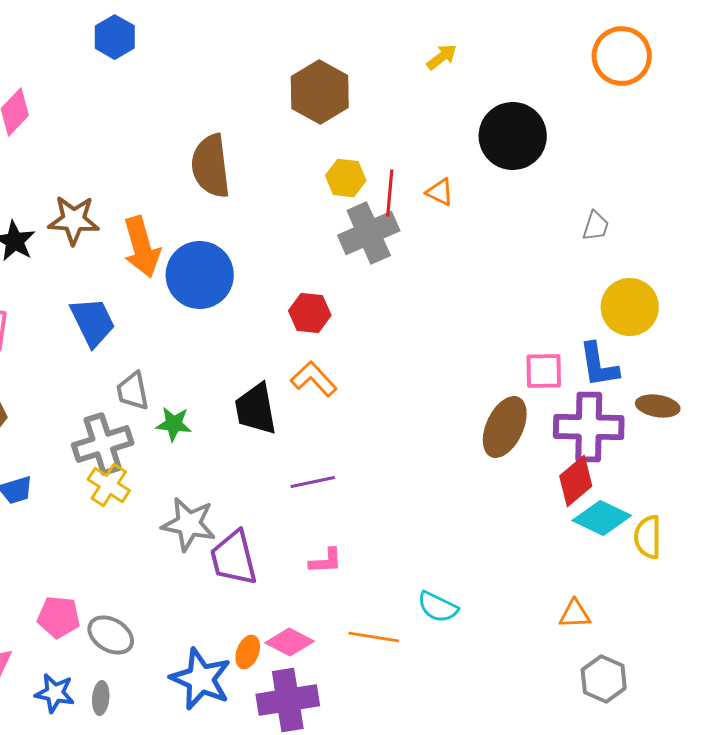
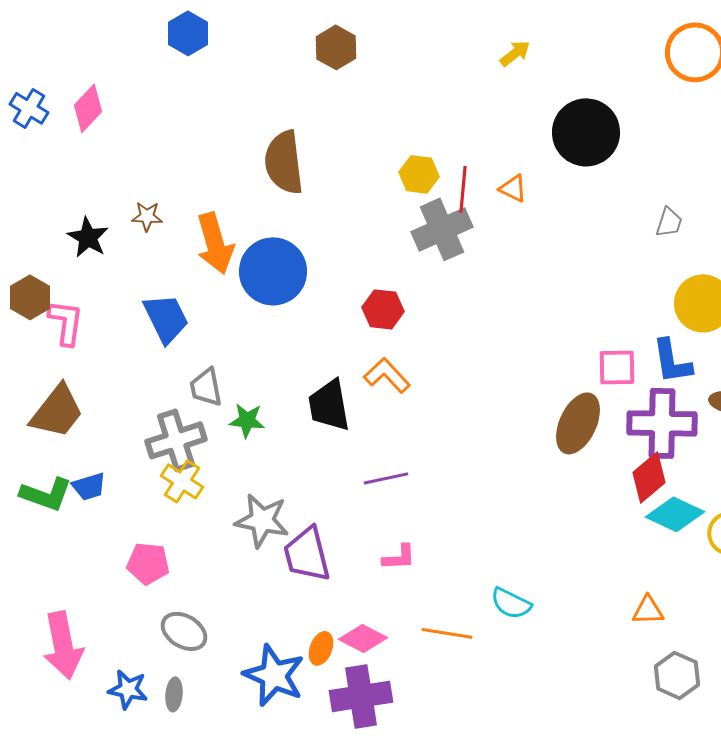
brown hexagon: (320, 92) -> (336, 47), moved, size x0.7
brown star: (74, 220) -> (147, 216), size x0.6
pink pentagon: (59, 617) -> (148, 563), moved

